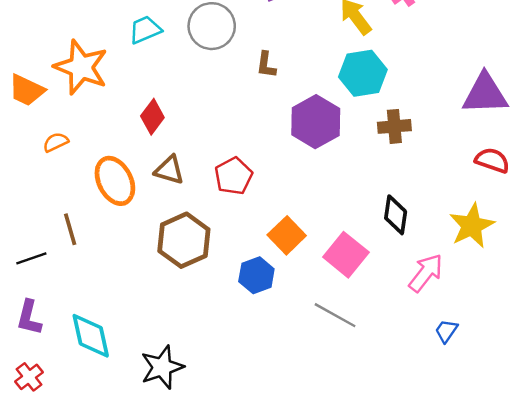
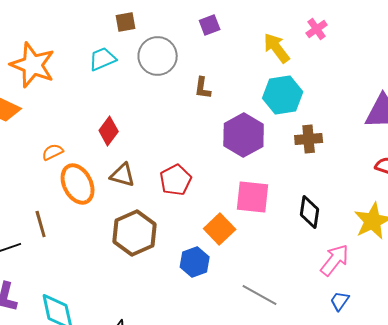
orange star: (81, 67) -> (33, 65), moved
orange semicircle: (56, 142) -> (53, 152), moved
pink square: (346, 255) -> (253, 197), moved, turned -33
blue trapezoid: (446, 331) -> (340, 301), moved

